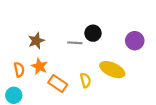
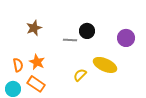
brown star: (36, 41) -> (34, 28), moved
yellow semicircle: (85, 80) -> (80, 75), turned -120
orange rectangle: (58, 84) -> (36, 84), moved

